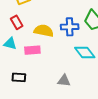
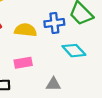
pink rectangle: (32, 50) -> (23, 63), moved

